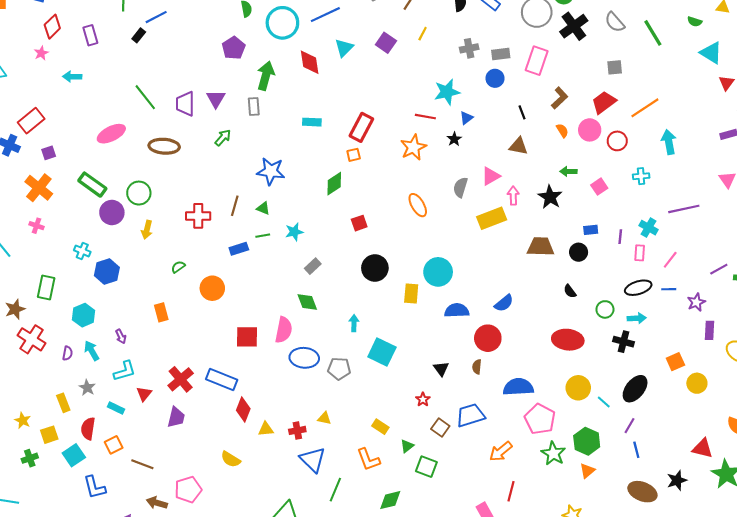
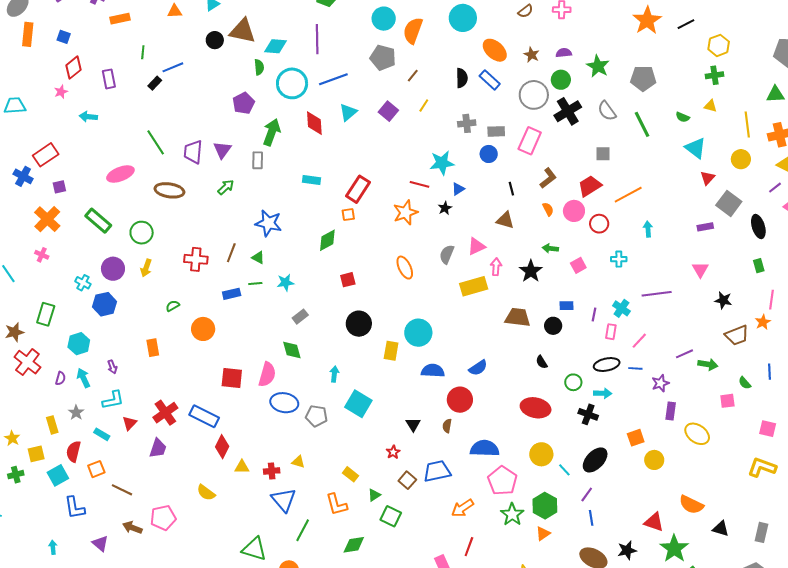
cyan arrow: (669, 142) -> (648, 229), size x0.7
purple circle: (112, 213) -> (113, 269), moved

